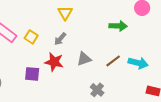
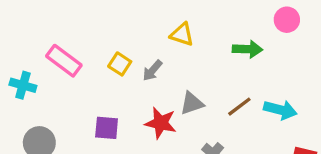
yellow triangle: (65, 13) -> (182, 34), moved, turned -42
yellow square: (31, 37) -> (120, 64), moved
red star: (54, 62) -> (161, 123), moved

